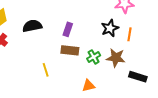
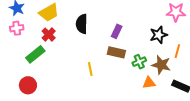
black semicircle: (32, 26) -> (82, 24), turned -84
orange line: (130, 34) -> (177, 51), moved
orange triangle: (88, 86) -> (149, 83), moved

